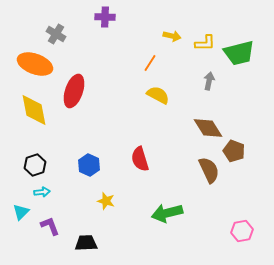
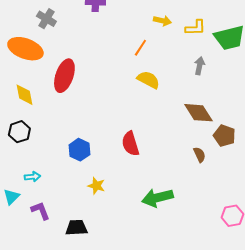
yellow diamond: (34, 110) -> (24, 95), size x0.7
black hexagon: (35, 165) -> (19, 132), moved
brown semicircle: (209, 170) -> (199, 155), size x0.6

